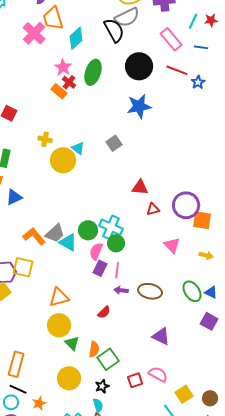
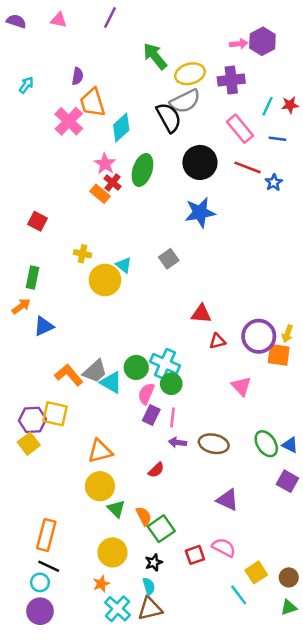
yellow arrow: (206, 255) -> (287, 334), moved, turned 96
orange semicircle: (94, 349) -> (144, 516), turned -35
orange star: (39, 403) -> (101, 584), moved

